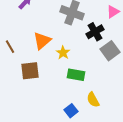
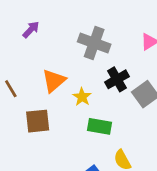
black cross: (95, 32) -> (117, 79), moved

